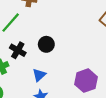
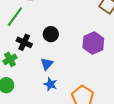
purple hexagon: (86, 81) -> (93, 43), moved

